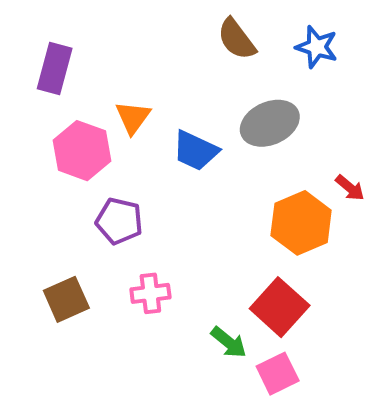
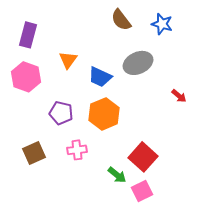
pink hexagon: (82, 151) -> (26, 77), moved
orange hexagon: (301, 223) -> (104, 114), moved

